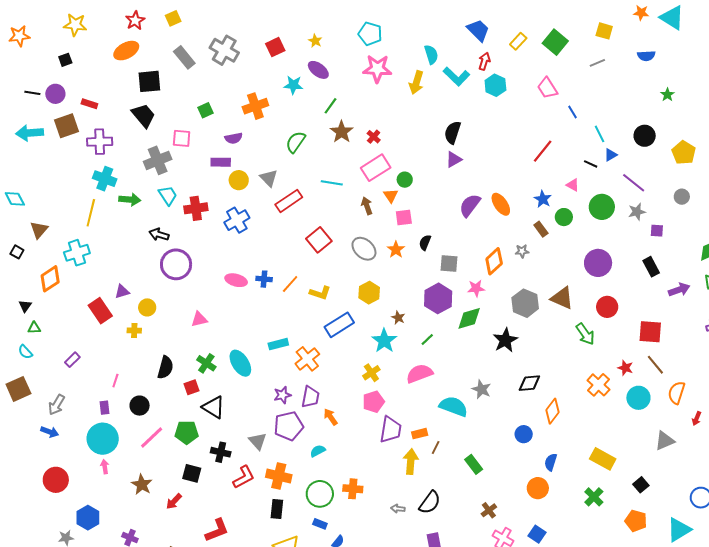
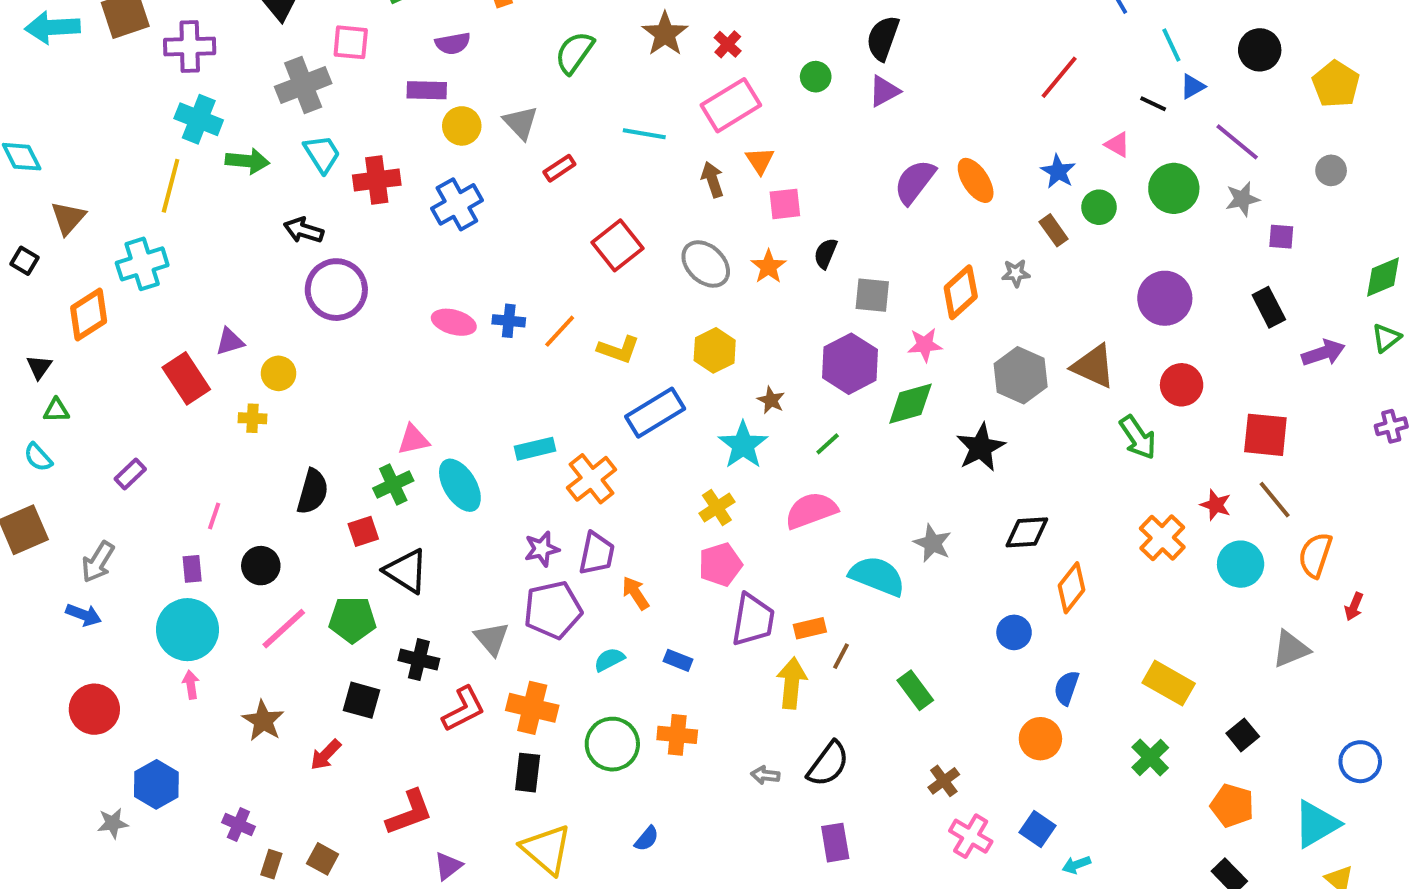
green circle: (405, 180) -> (816, 77), moved
red rectangle: (289, 201) -> (559, 168), size x0.6
pink triangle: (199, 319) -> (413, 440), moved
green cross: (206, 363) -> (393, 485), turned 30
blue rectangle: (320, 524) -> (678, 660), moved

